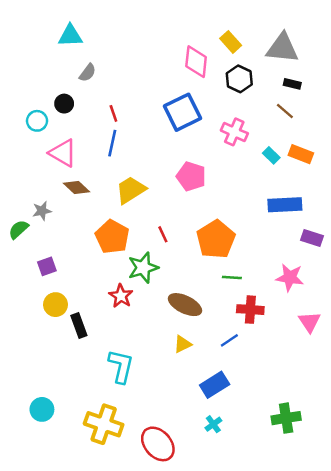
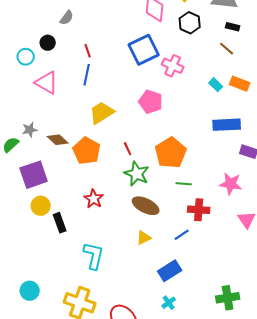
pink cross: (234, 132) -> (173, 66), moved
brown diamond: (76, 187) -> (58, 140), moved
purple square: (47, 266) -> (34, 175), size x1.8
green star: (143, 268) -> (137, 174), moved, turned -30

